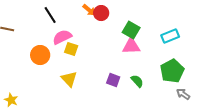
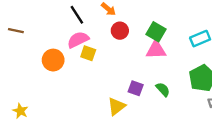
red circle: (101, 13) -> (120, 31), moved
black line: (50, 15) -> (77, 15), moved
yellow triangle: (69, 79) -> (116, 106), moved, turned 36

